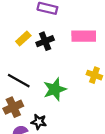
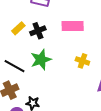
green star: (55, 89) -> (41, 60), moved

